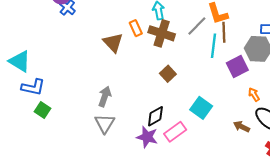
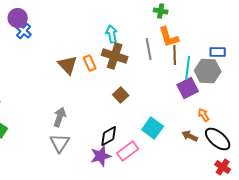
gray line: (197, 26) -> (149, 49), turned -55
orange rectangle: (136, 28) -> (90, 63), moved
cyan line: (213, 46) -> (188, 68), moved
brown arrow: (241, 127) -> (190, 136), moved
purple star: (147, 137) -> (101, 156), turned -30

